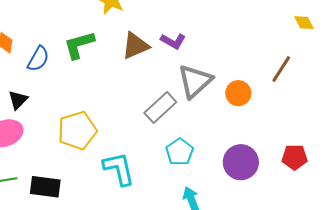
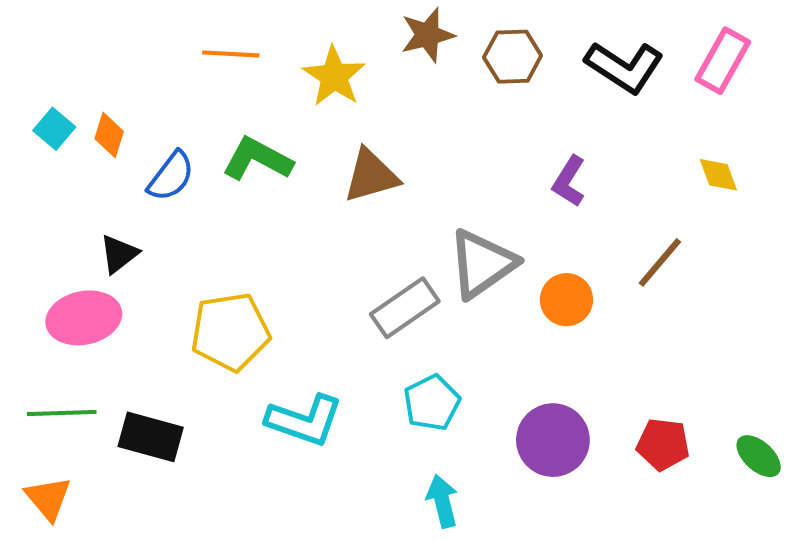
purple L-shape: (173, 41) -> (569, 181), moved, turned 85
green L-shape: (79, 45) -> (257, 159), turned 36
cyan L-shape: (119, 169) -> (305, 420), turned 114

